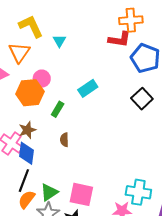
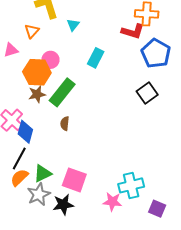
orange triangle: (19, 52) -> (32, 31), size x0.7
cyan rectangle: (88, 88) -> (96, 58), moved, turned -36
green rectangle: (58, 109) -> (62, 92), size x1.8
brown star: (27, 130) -> (37, 94), moved
cyan cross: (138, 192) -> (131, 185), turned -30

